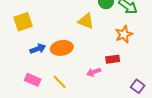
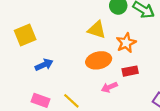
orange star: (124, 34) -> (126, 43), moved
orange ellipse: (62, 48) -> (99, 60), moved

